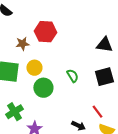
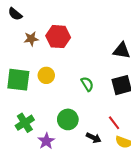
brown star: (22, 44) -> (31, 39), moved
green circle: (43, 88) -> (68, 119), moved

